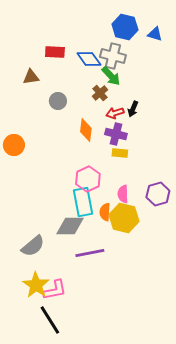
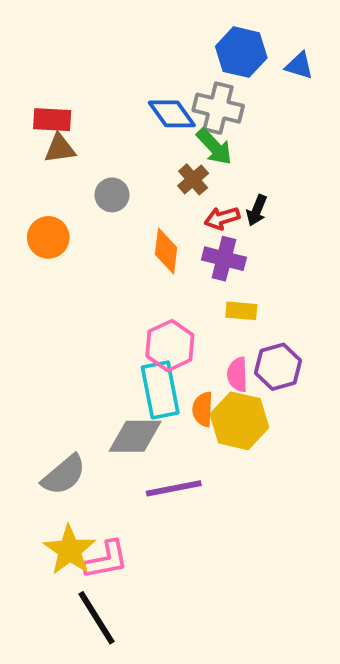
red rectangle: (55, 52) -> (52, 120), moved
orange circle: (14, 145) -> (48, 237), moved
yellow rectangle: (120, 153) -> (241, 311), moved
purple hexagon: (158, 194) -> (278, 367), moved

